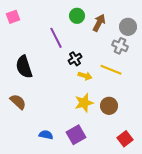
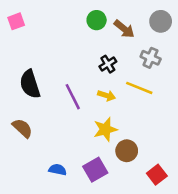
brown arrow: (99, 23) -> (124, 29), turned 102
gray circle: (128, 27) -> (161, 21), moved
purple line: (56, 38) -> (73, 97), moved
black cross: (75, 59) -> (108, 64), moved
brown circle: (109, 106) -> (127, 151), moved

